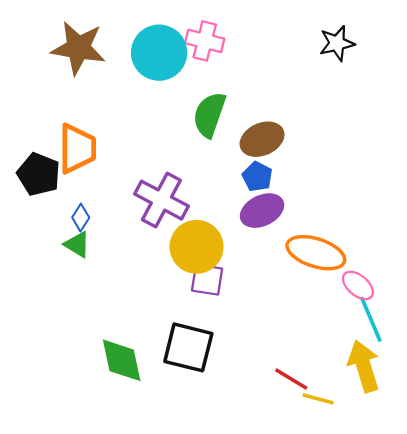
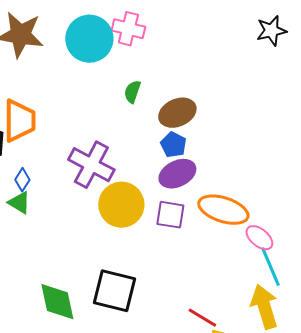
black star: (337, 43) -> (271, 31), moved
green semicircle: (209, 115) -> (132, 92), size x0.6
purple square: (207, 280) -> (170, 215), moved

